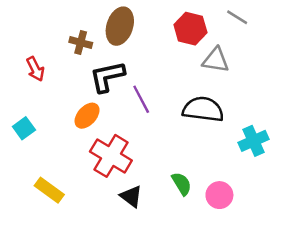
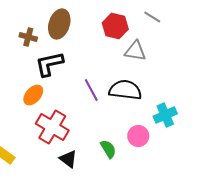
purple line: (141, 99) -> (91, 90), moved
pink circle: (219, 195) -> (138, 136), moved

